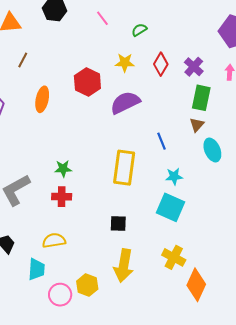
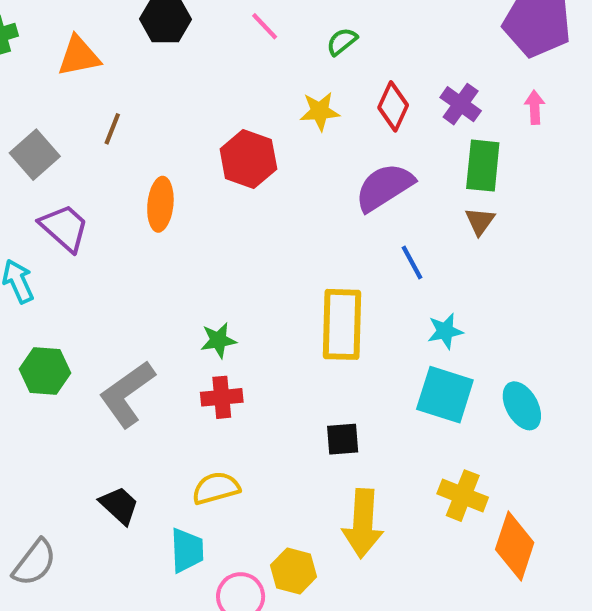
purple semicircle: (125, 103) -> (384, 187), moved
cyan ellipse: (212, 150) -> (522, 406), moved

